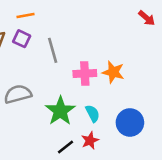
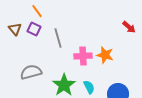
orange line: (25, 15) -> (37, 11), turned 64
red arrow: (147, 18) -> (129, 27), moved

